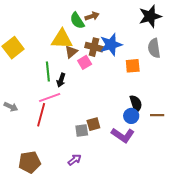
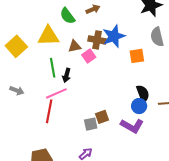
green semicircle: (77, 21) -> (67, 16), moved
yellow triangle: (62, 39) -> (48, 36), moved
brown triangle: (71, 52) -> (75, 46), turned 32
gray arrow: (11, 107) -> (17, 90), moved

